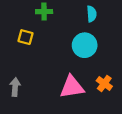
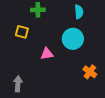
gray arrow: (15, 87) -> (18, 84), moved
pink triangle: (72, 87) -> (47, 54), moved, size x0.6

